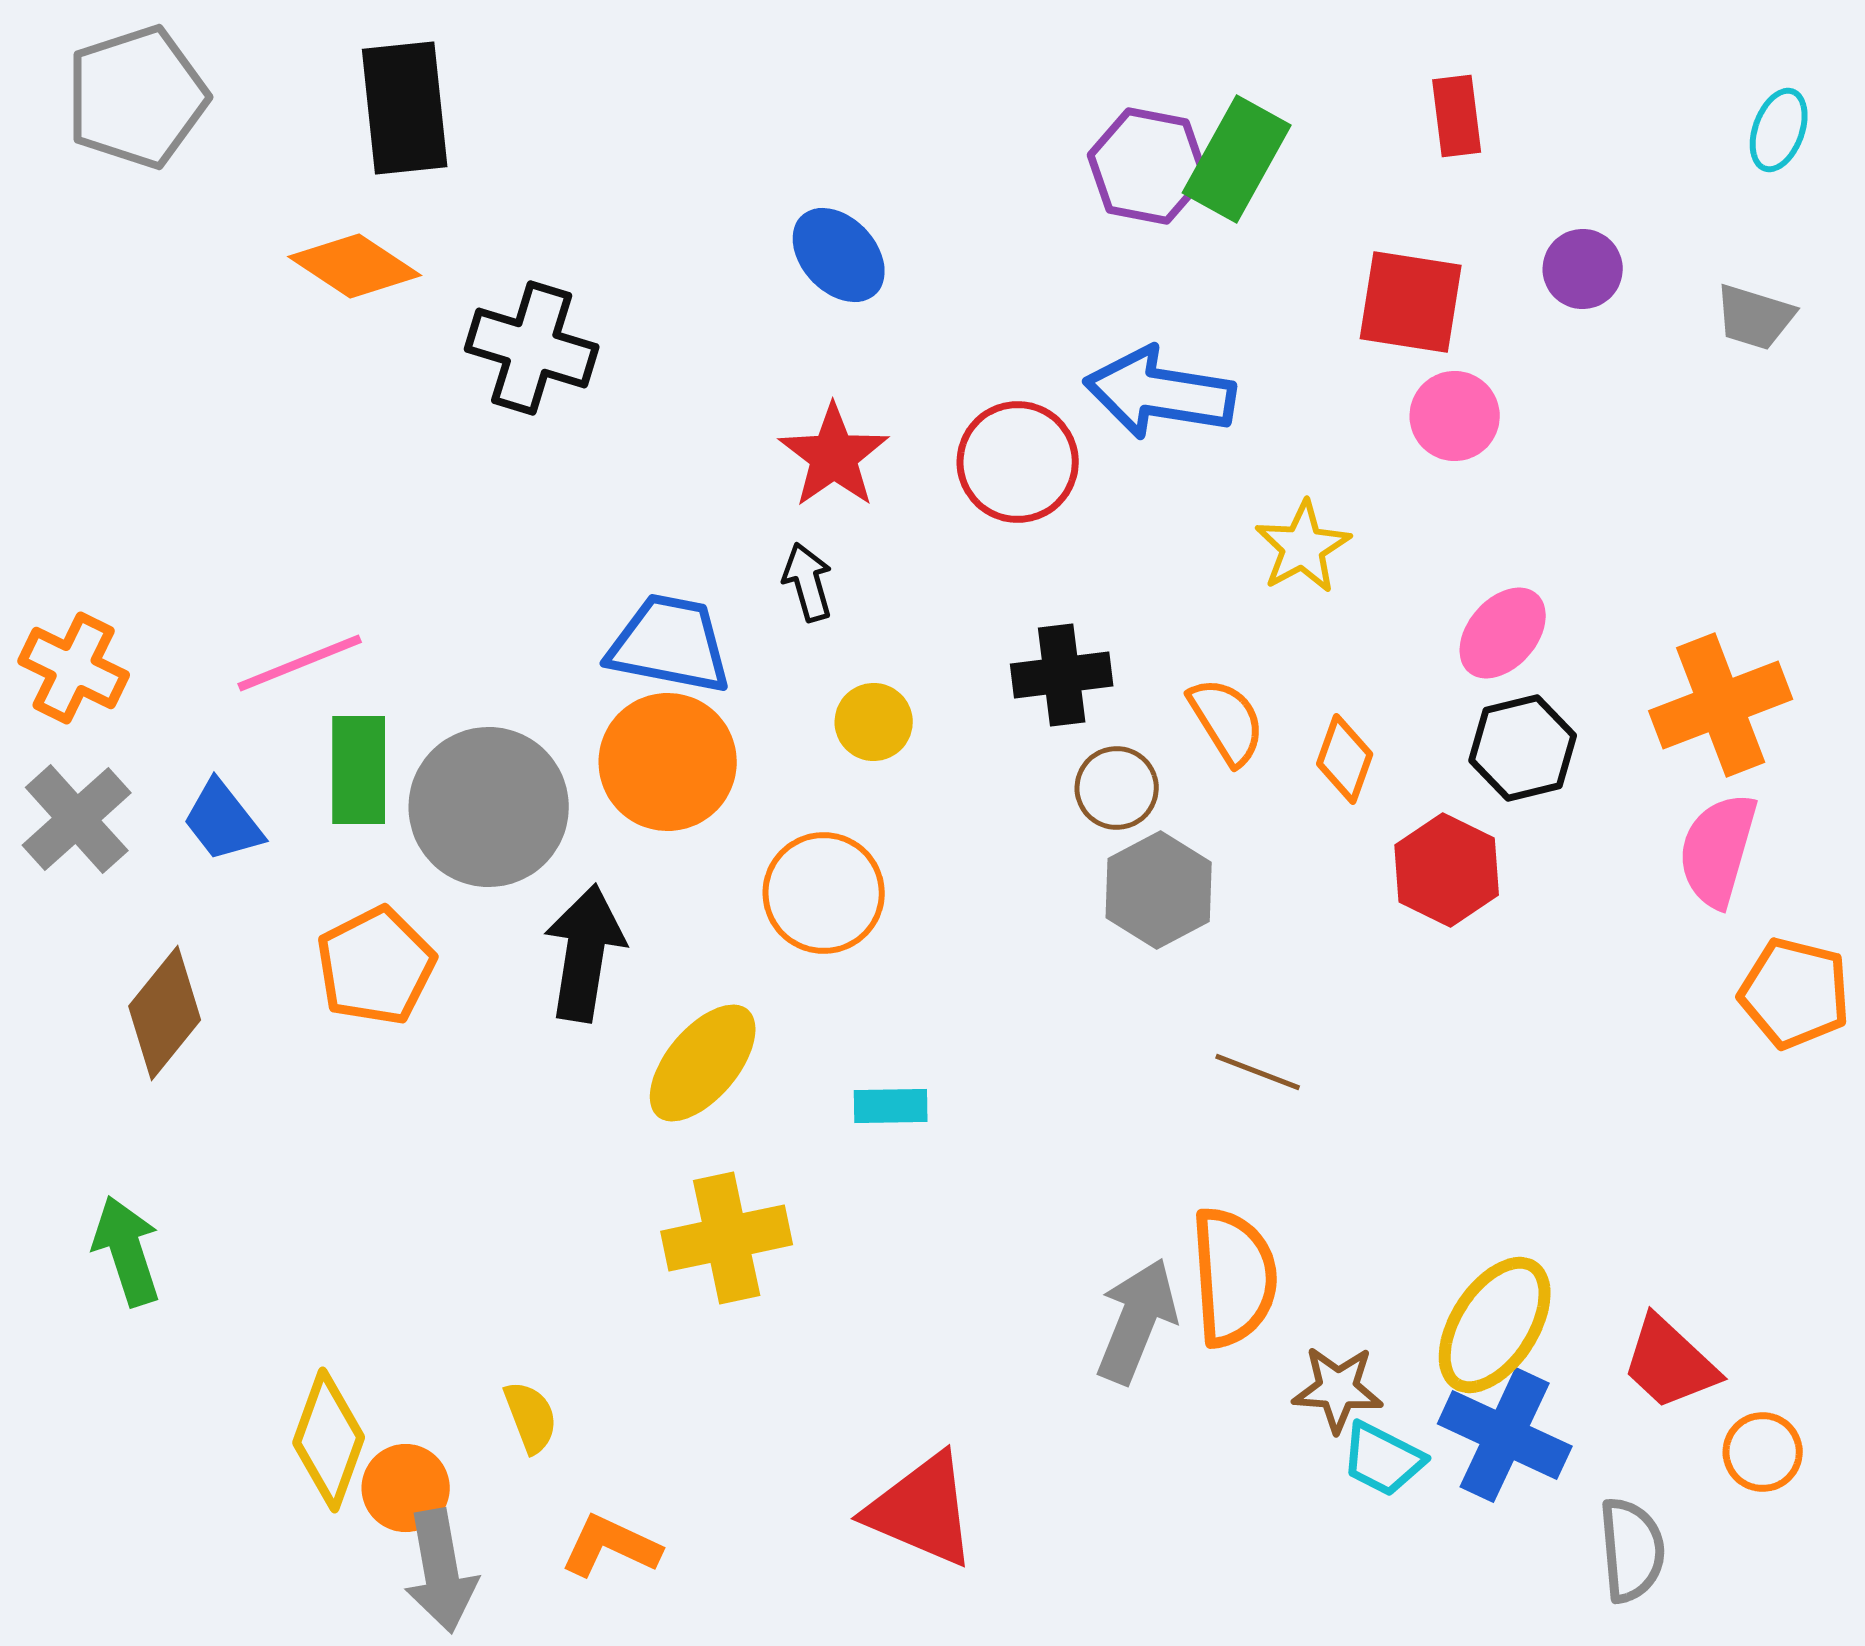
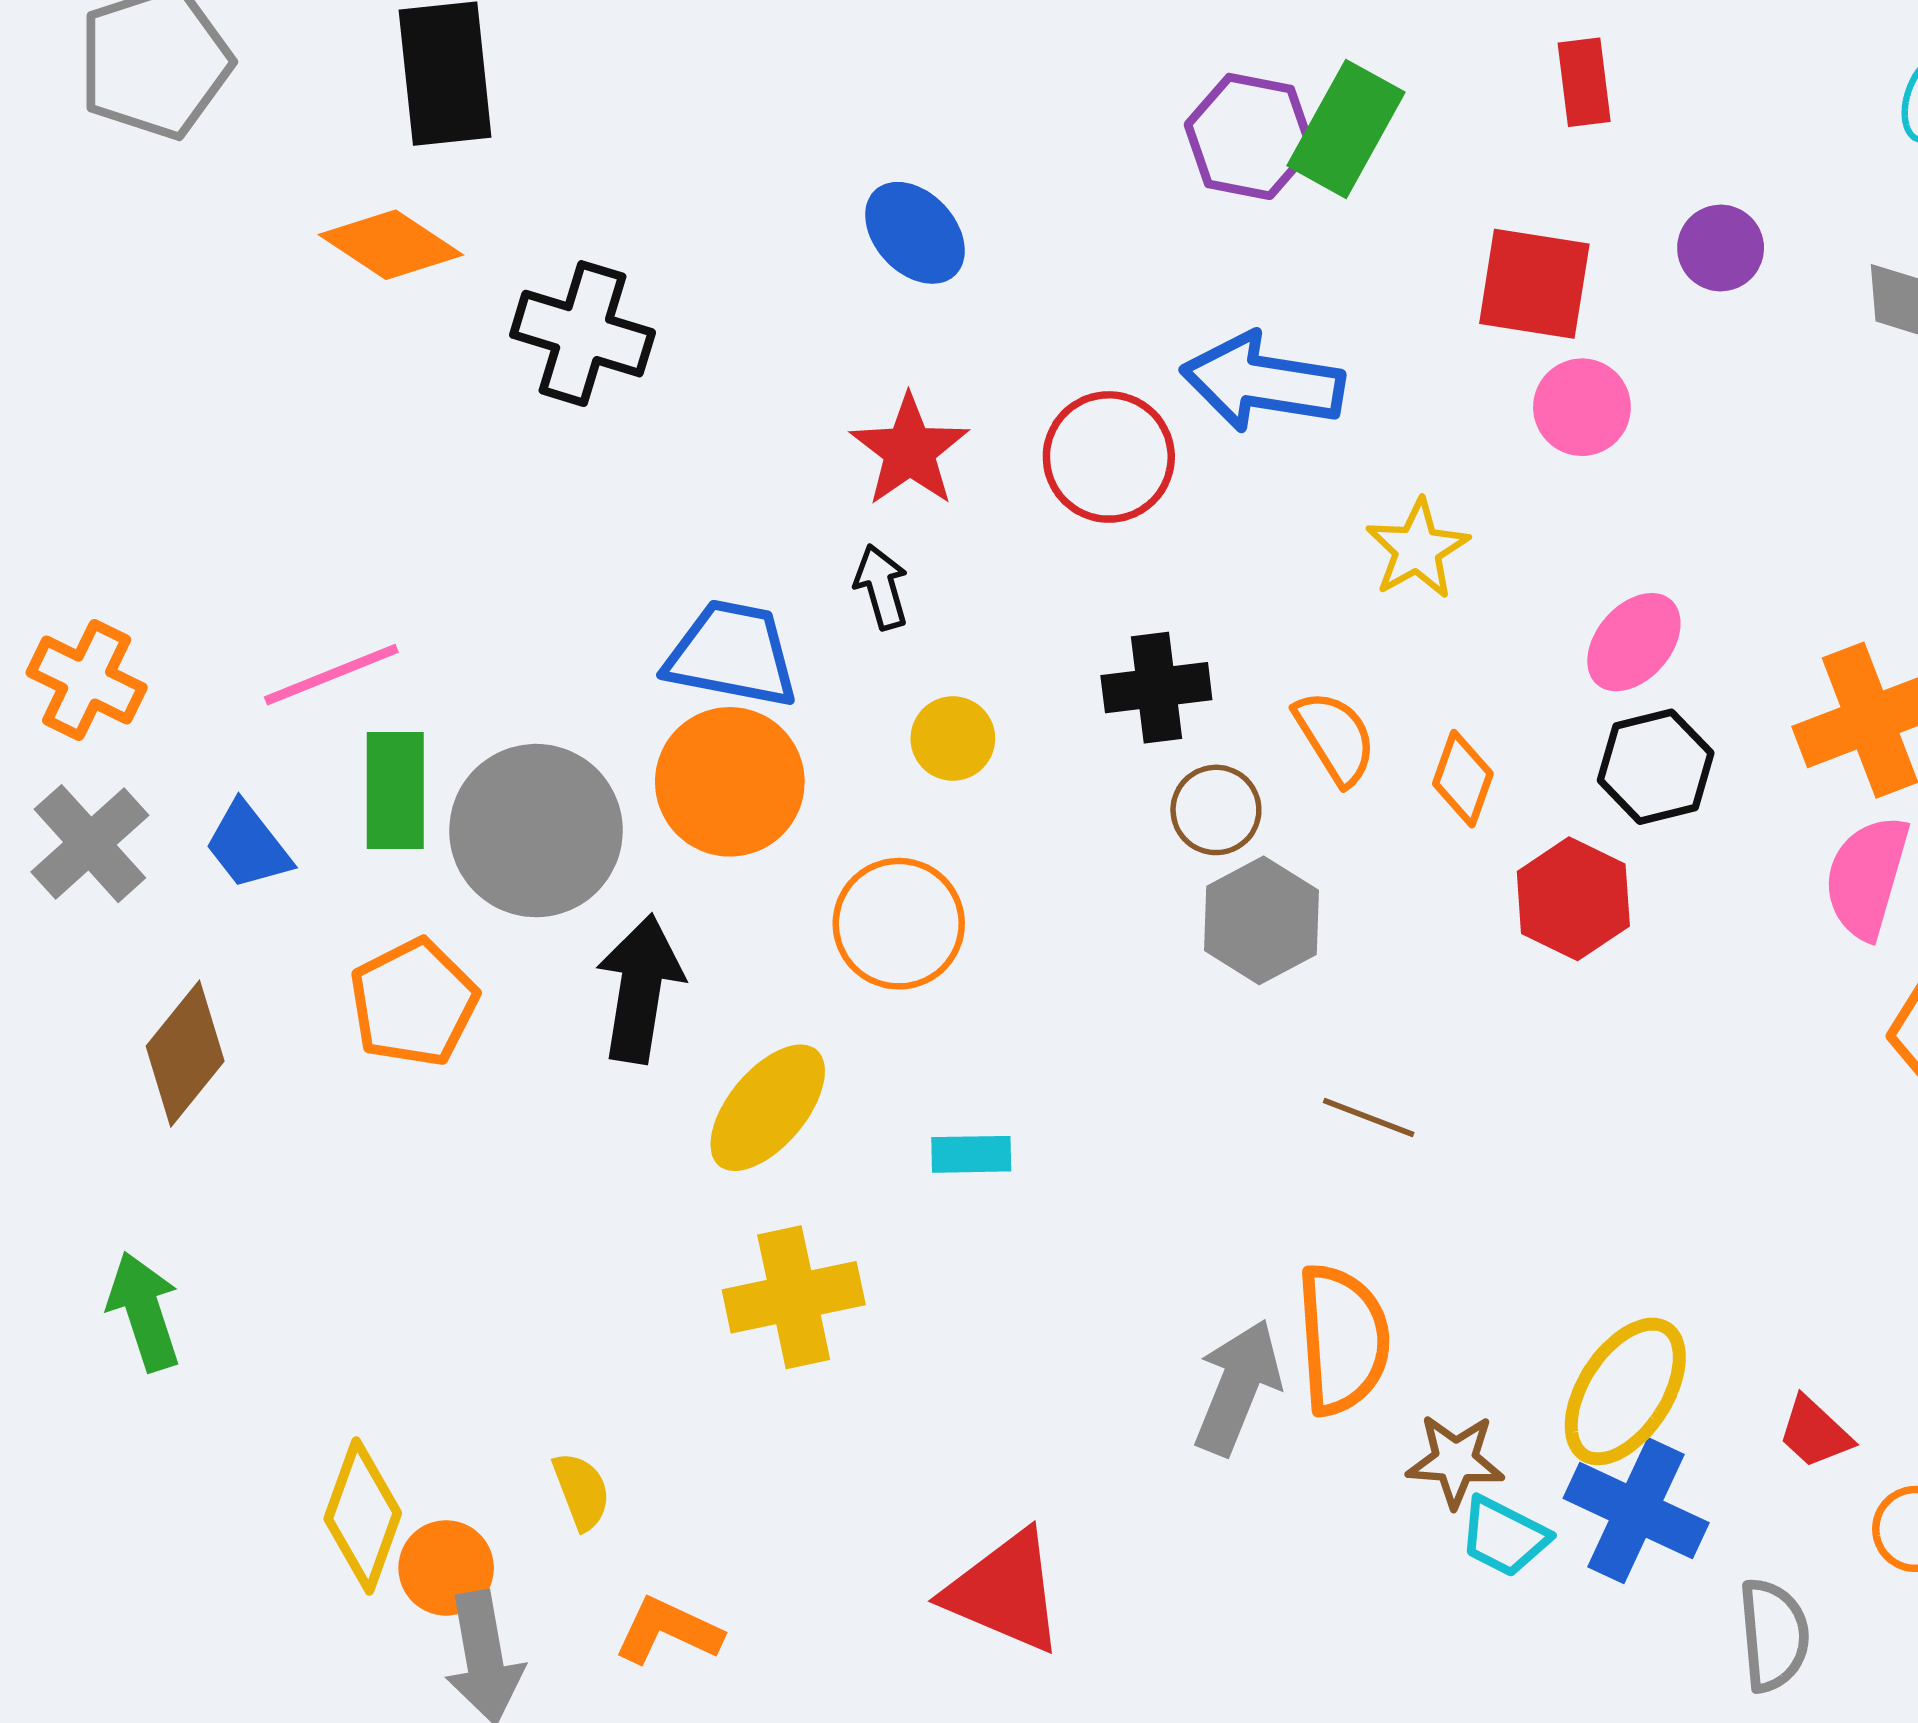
red trapezoid: (1670, 1363) -> (1815, 1433), size x0.7

